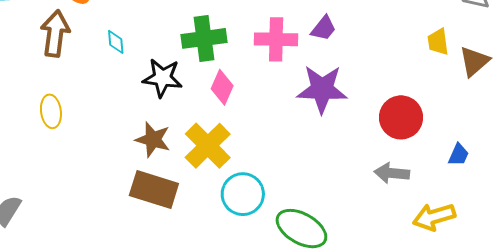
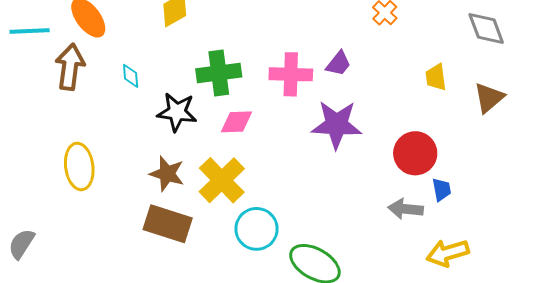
yellow trapezoid: (438, 42) -> (436, 77), moved
pink diamond: (222, 87) -> (237, 122), turned 64
yellow ellipse: (51, 111) -> (79, 166), moved, size x1.4
blue trapezoid: (459, 155) -> (442, 190), moved, turned -35

